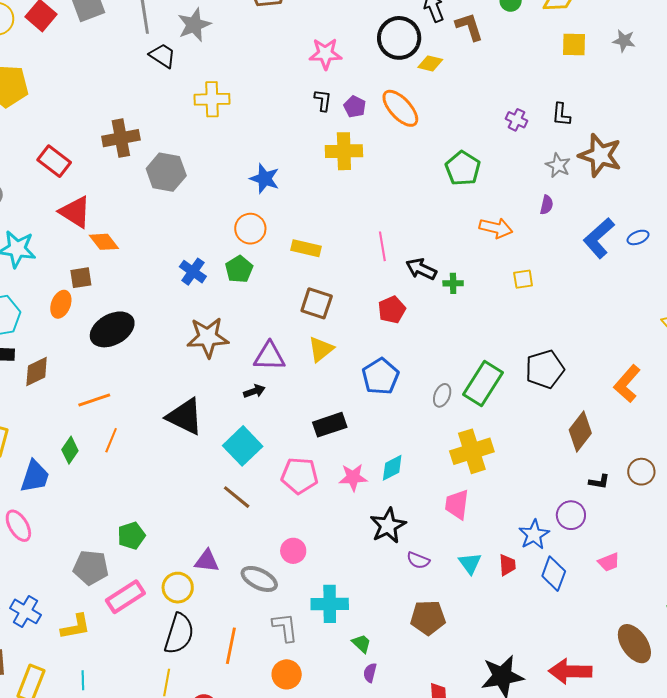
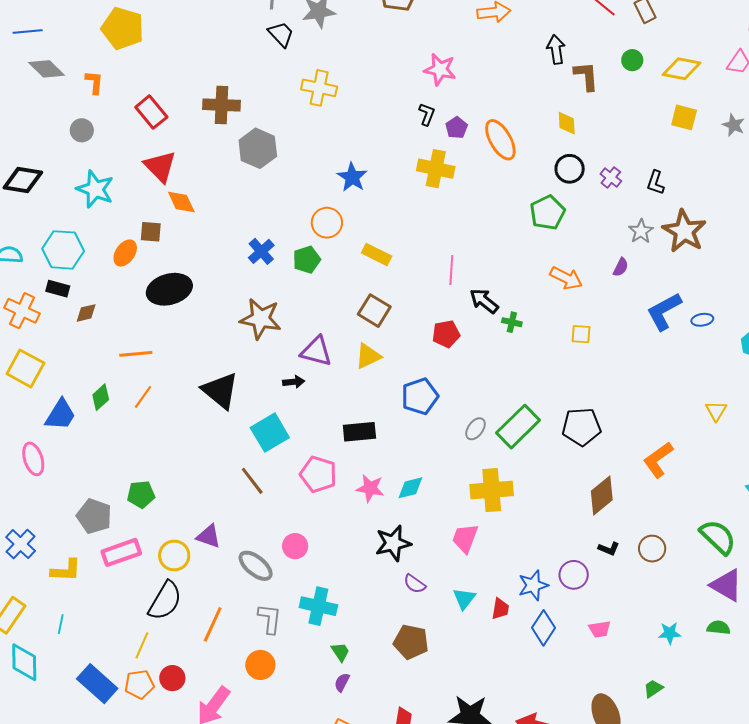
black circle: (399, 38) -> (570, 169), moved, size x0.7
yellow diamond: (430, 63) -> (567, 123), moved, turned 60
brown diamond: (37, 372) -> (86, 313), size x0.7

